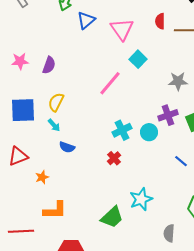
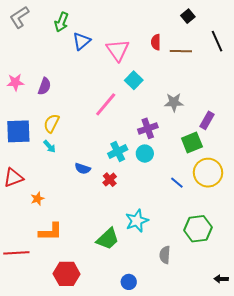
purple cross: (168, 115) -> (148, 128), moved
blue semicircle: (67, 147) -> (83, 169), moved

